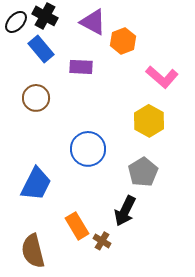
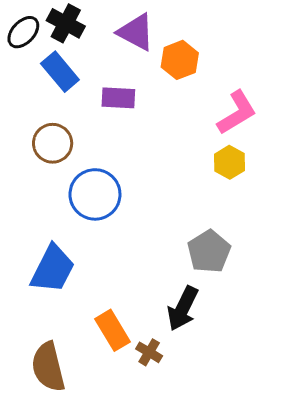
pink L-shape: (162, 77) -> (237, 113), turned -72
yellow hexagon: (149, 121) -> (229, 162), moved, size x0.7
blue circle: (88, 149) -> (95, 194), moved

